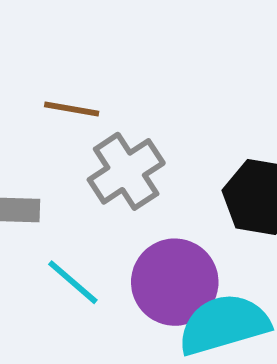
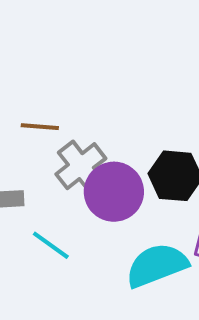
purple circle: (175, 282) -> (114, 192), moved

